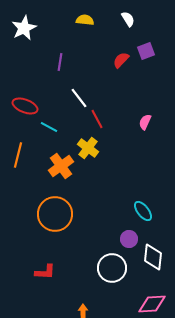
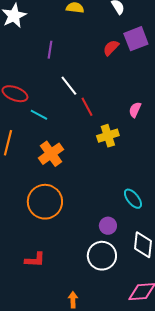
purple square: (146, 51) -> (136, 39), size x1.4
yellow cross: (88, 148) -> (108, 136), moved, turned 35
purple circle: (129, 239) -> (108, 226), moved

